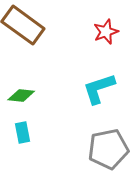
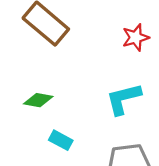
cyan rectangle: (22, 133) -> (61, 140), moved, turned -55

